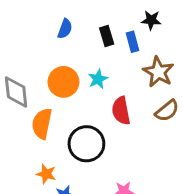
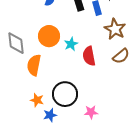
cyan star: (98, 79) -> (71, 44), moved
black circle: (86, 144) -> (65, 94), moved

